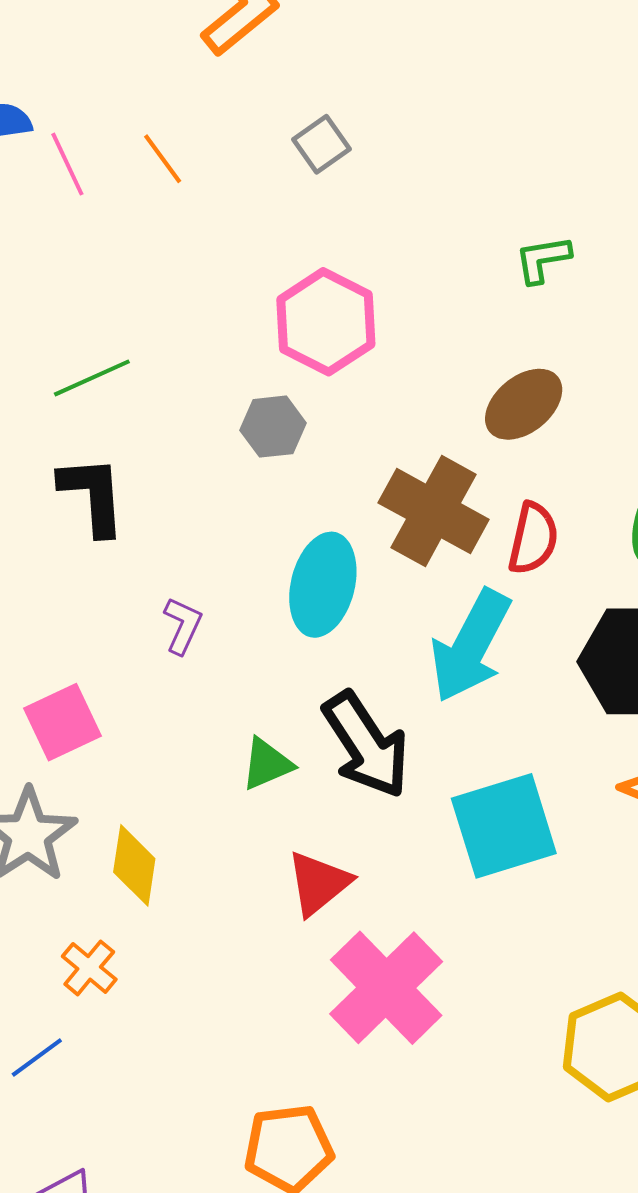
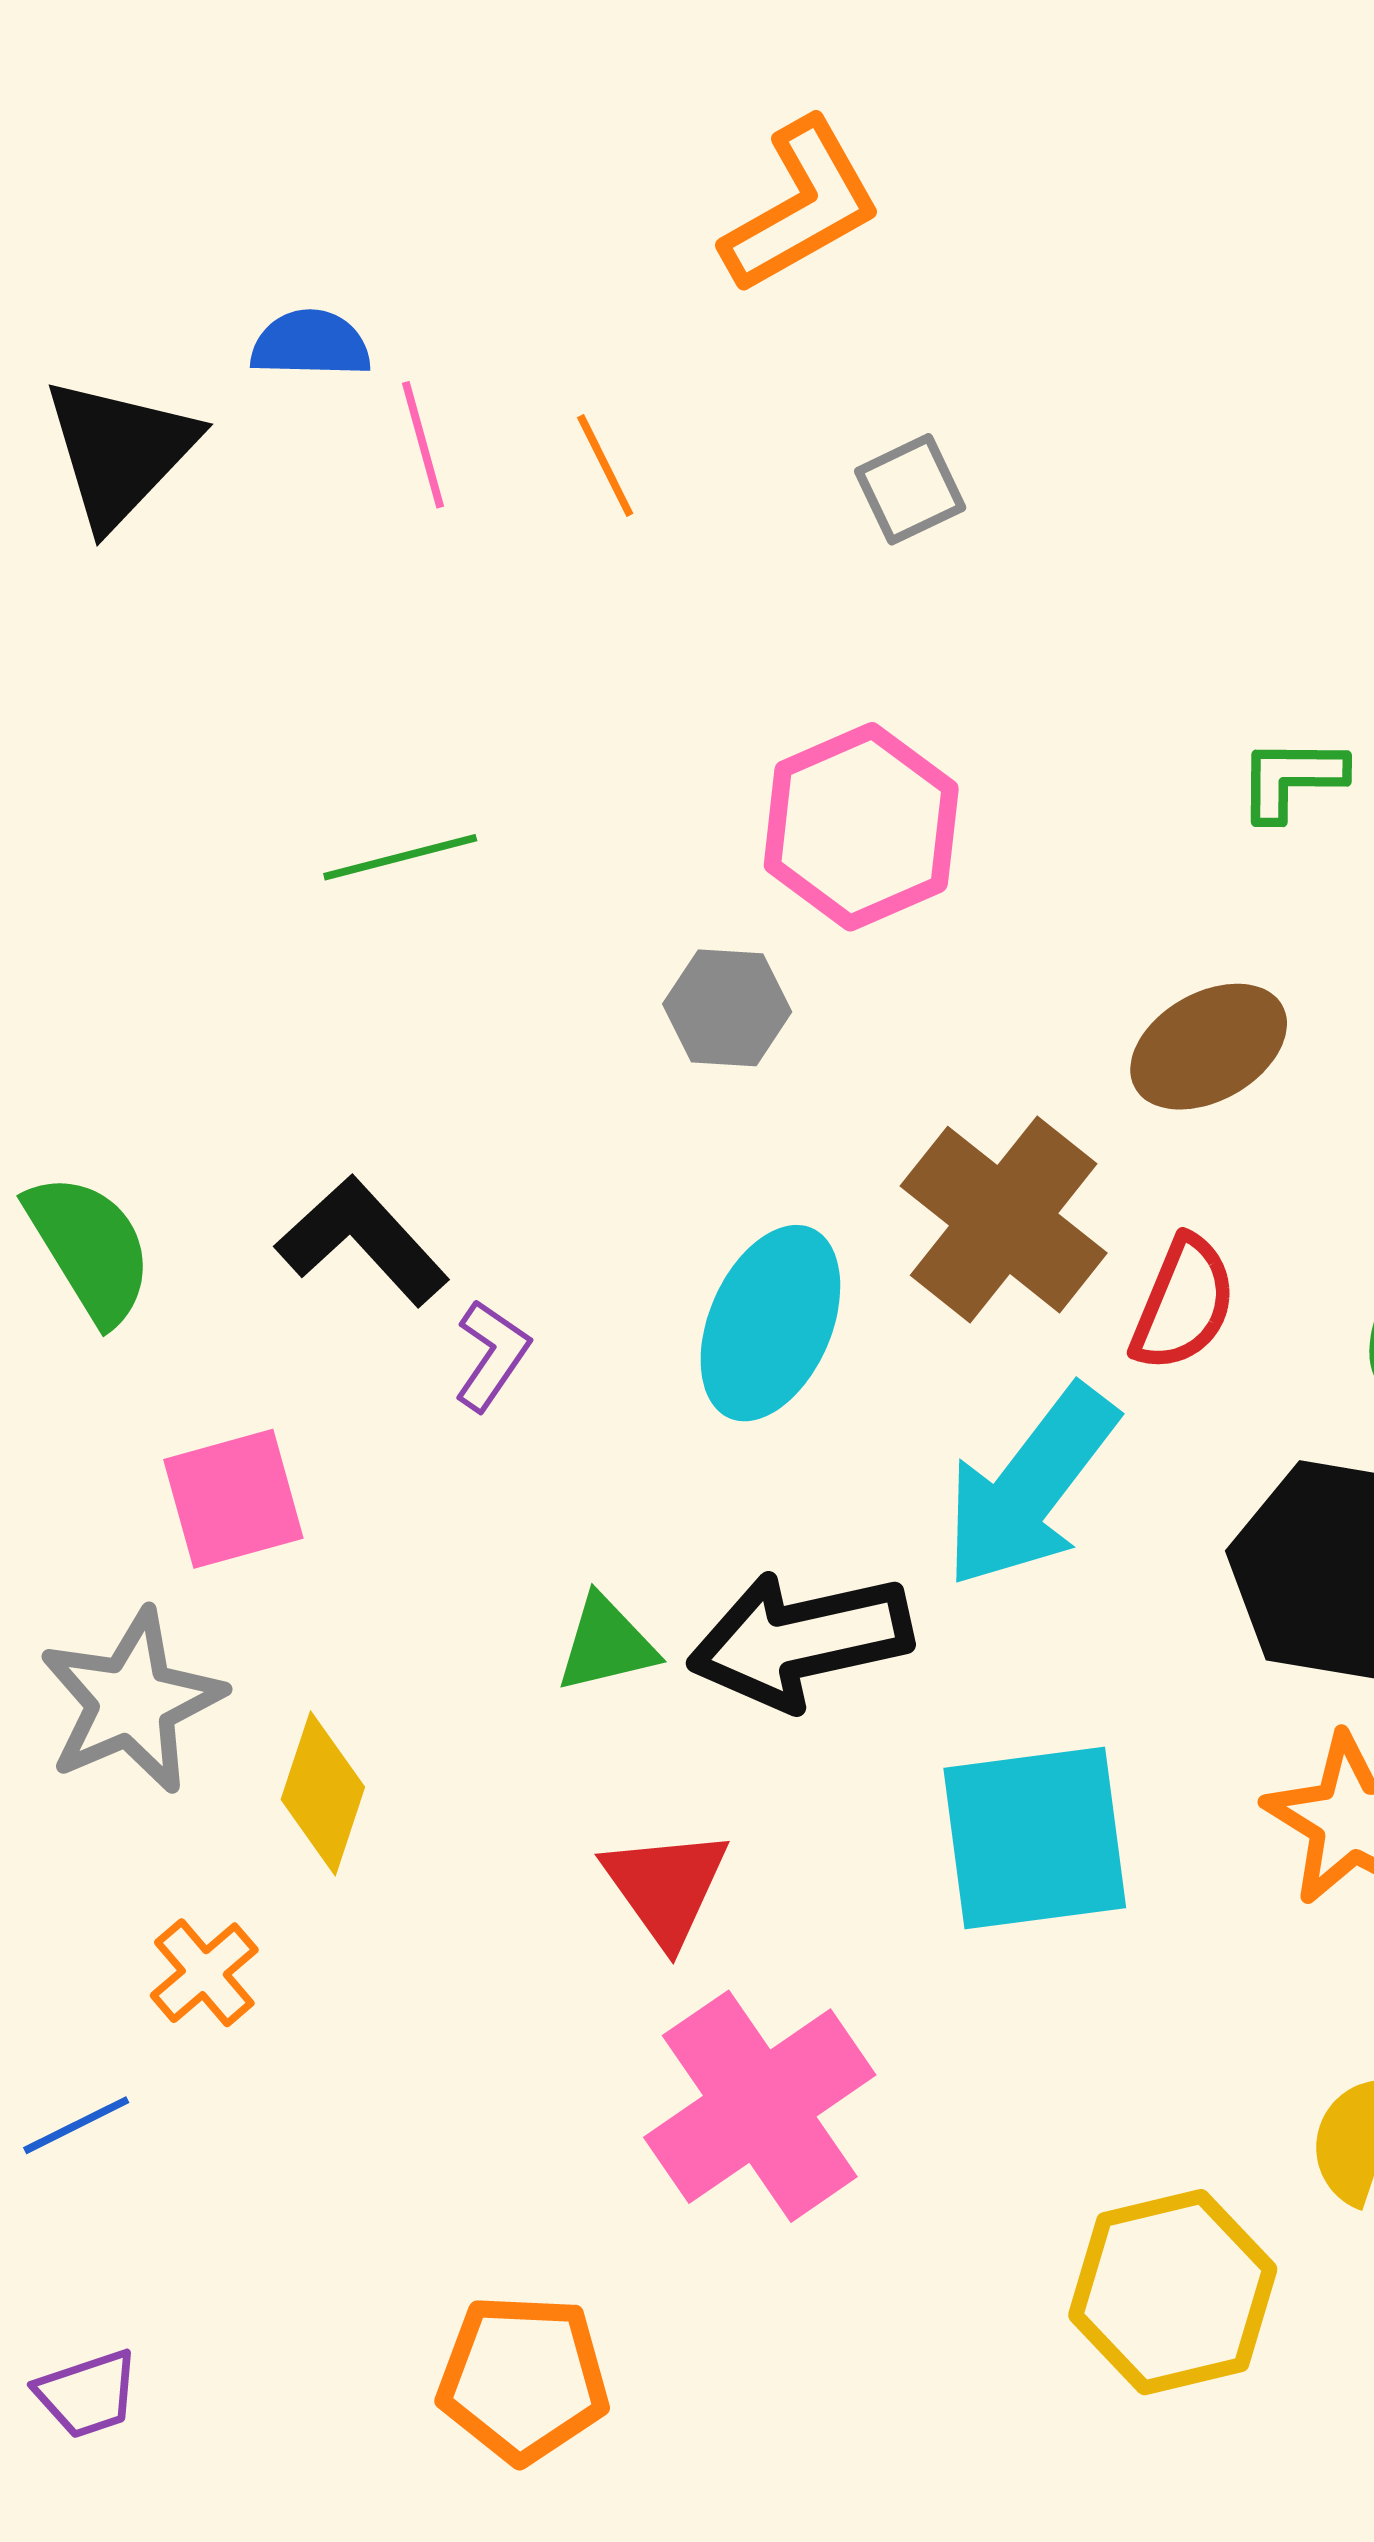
black L-shape: (93, 495) -> (362, 1241), moved, turned -48
black arrow: (366, 745) -> (800, 1640), turned 101
red triangle: (319, 883) -> (666, 1887), turned -36

